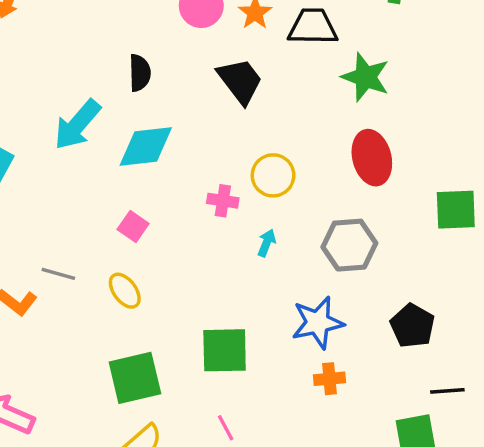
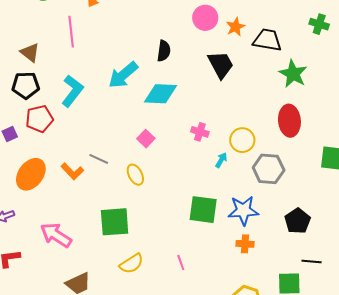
yellow circle: (273, 175) -> (242, 140), moved
green square: (225, 350) -> (203, 210), moved
green square: (135, 378) -> (115, 222), moved

